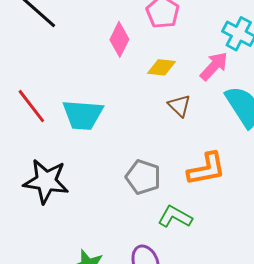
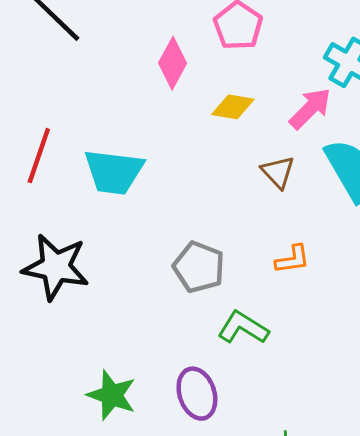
red line: (31, 106) -> (39, 156), turned 54
brown triangle: (179, 106) -> (278, 172), moved
orange L-shape: (206, 169) -> (293, 259), size x0.6

